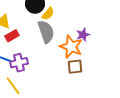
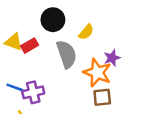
yellow semicircle: (48, 14) -> (86, 32), moved
red rectangle: (12, 36) -> (30, 46), moved

